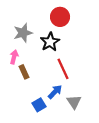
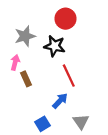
black star: (50, 42) -> (55, 46), turned -30
gray triangle: (74, 102) -> (81, 122), moved
blue square: (39, 105) -> (42, 124), moved

